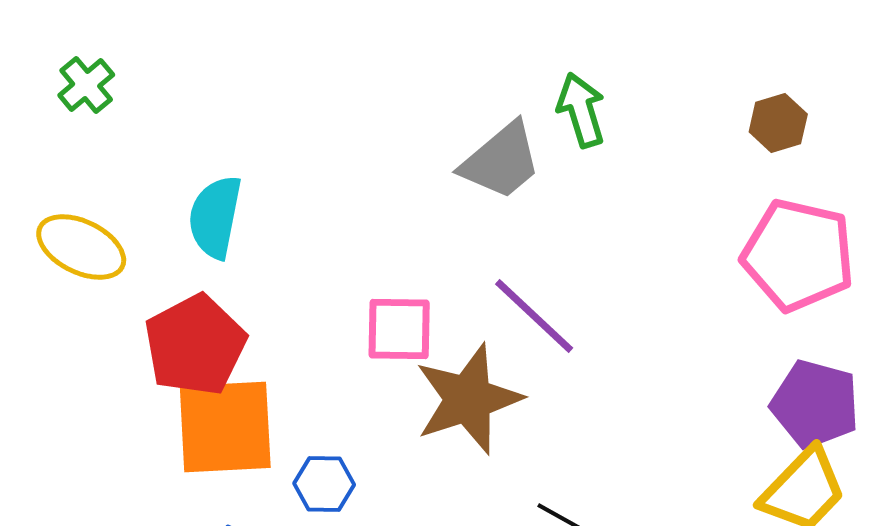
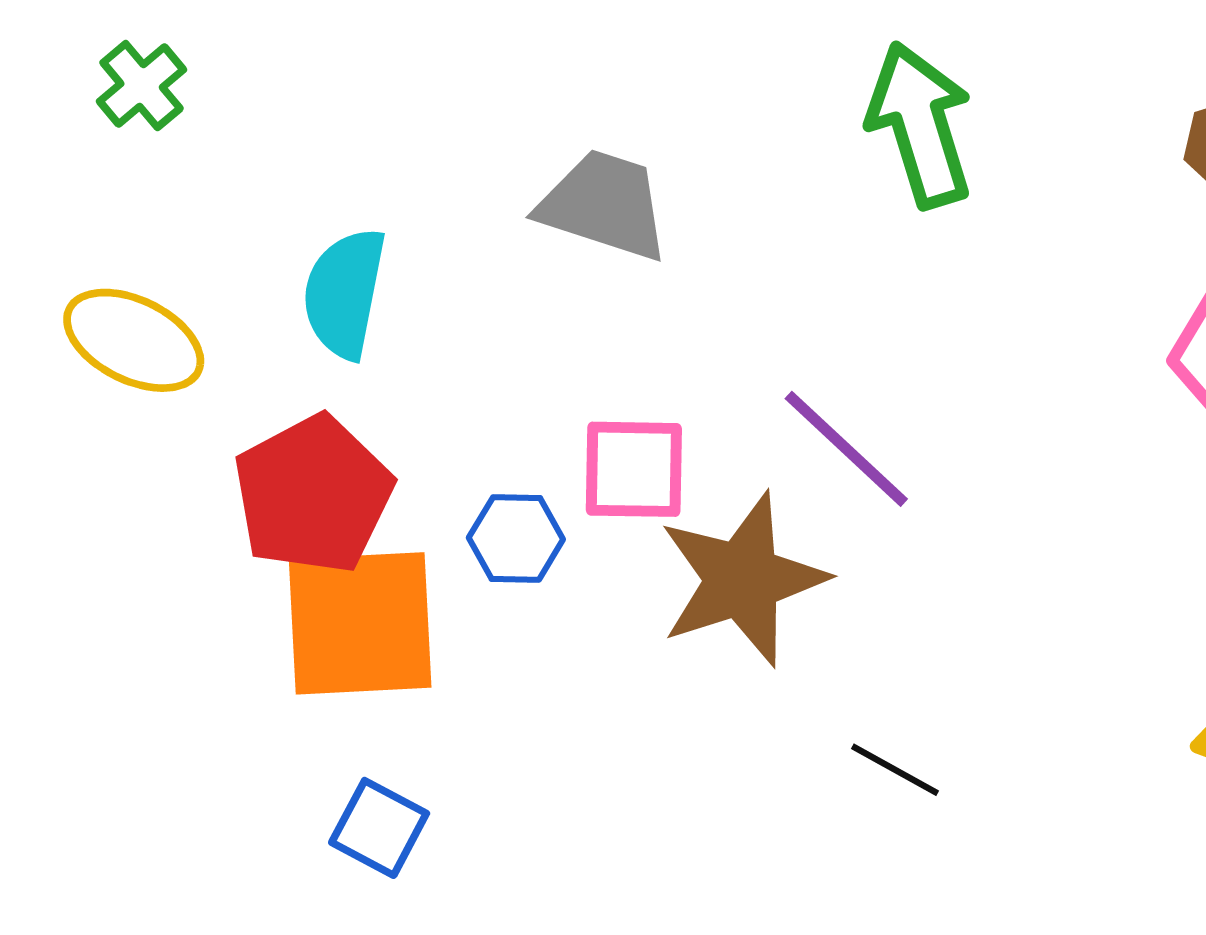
green arrow: (581, 110) -> (920, 125), size x1.4
gray trapezoid: (501, 161) -> (604, 205), moved, turned -122
blue hexagon: (324, 484) -> (516, 538), moved

